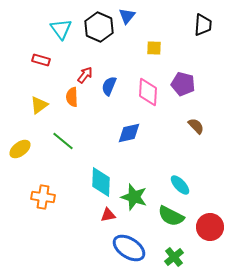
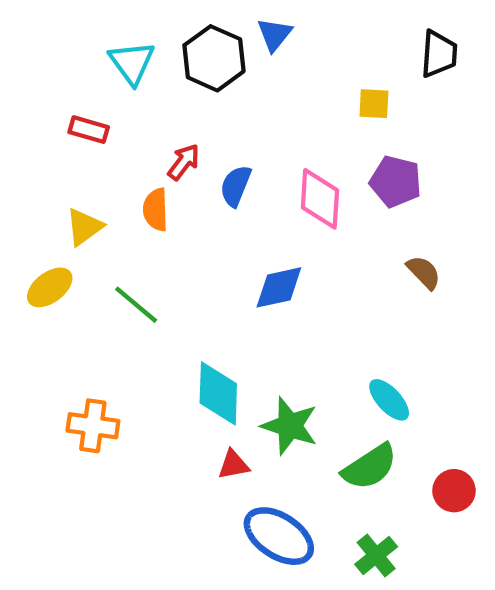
yellow square: (154, 48) -> (374, 104), moved
yellow ellipse: (20, 149) -> (50, 287), moved
green semicircle: (171, 216) -> (370, 467), turned -60
red circle: (210, 227) -> (454, 491), size x0.7

